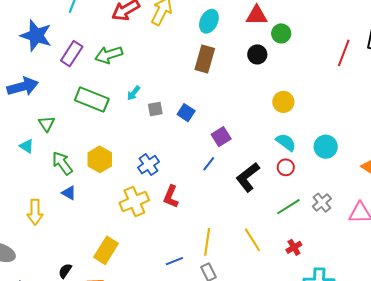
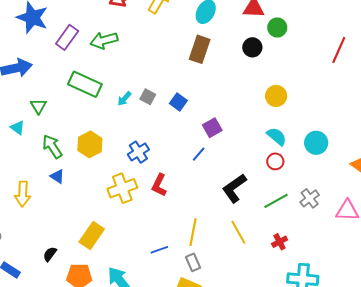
cyan arrow: (134, 93) -> (124, 99), moved
gray square: (155, 109) -> (148, 97), turned 35
black L-shape: (248, 177) -> (234, 188), moved

